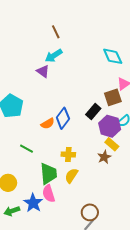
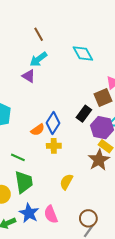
cyan diamond: (113, 56) -> (83, 54), moved
yellow cross: (68, 154) -> (54, 146), moved
brown star: (104, 157) -> (99, 160), size x1.5
green trapezoid: (48, 174) -> (24, 182), moved
pink semicircle: (49, 194) -> (51, 214), moved

